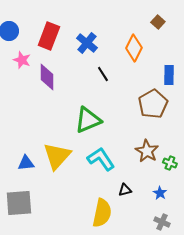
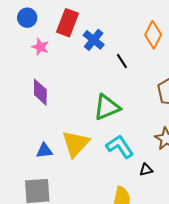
blue cross: (87, 43) -> (94, 40), moved
purple diamond: (47, 77) -> (40, 92), moved
black triangle: (125, 190) -> (146, 170), moved

